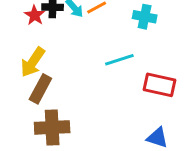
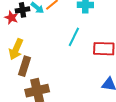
cyan line: (119, 60) -> (74, 37), turned -36

